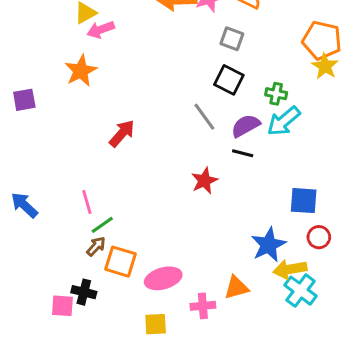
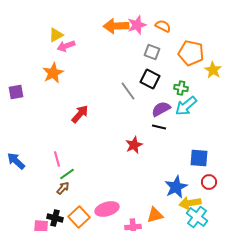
orange pentagon: (322, 40) -> (191, 53), moved
gray line: (204, 117) -> (128, 91), moved
orange square: (120, 262) -> (79, 217), moved, turned 30

